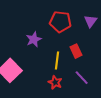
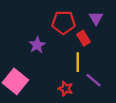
red rectangle: (76, 51) -> (84, 38), moved
yellow line: (57, 60) -> (78, 62), moved

